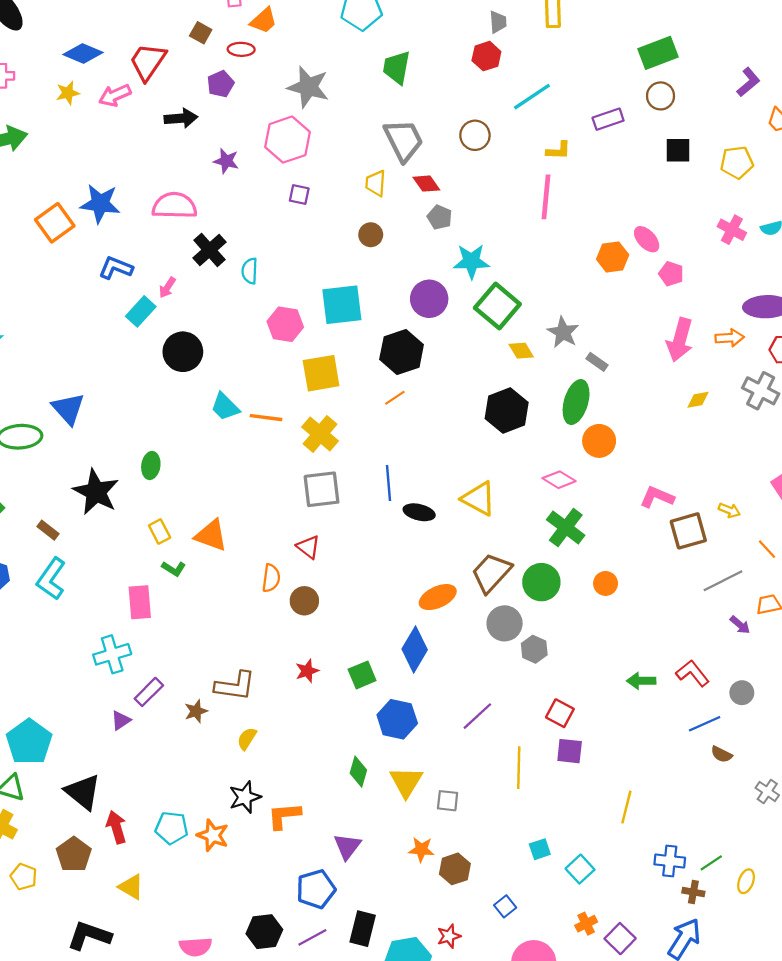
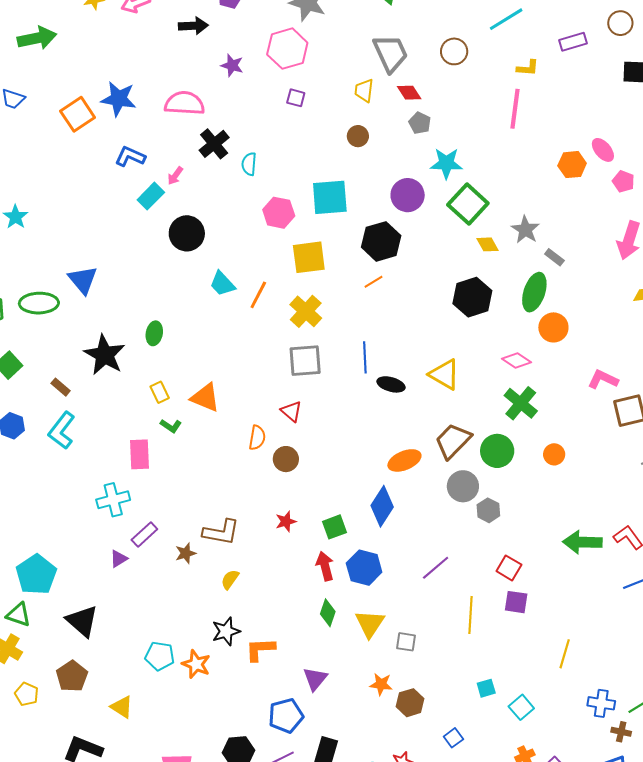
orange line: (266, 418) -> (258, 295), turned -72
green arrow: (641, 681) -> (582, 542), size x1.5
red arrow: (116, 827) -> (325, 566), moved

